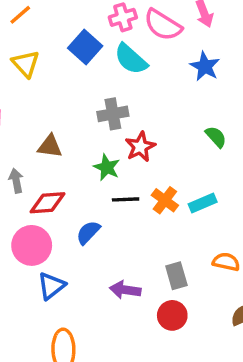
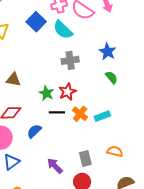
blue star: (205, 66) -> (108, 52), moved
gray cross: (113, 114) -> (70, 60), moved
red star: (140, 147) -> (67, 92), moved
purple arrow: (125, 290) -> (55, 166), turned 36

